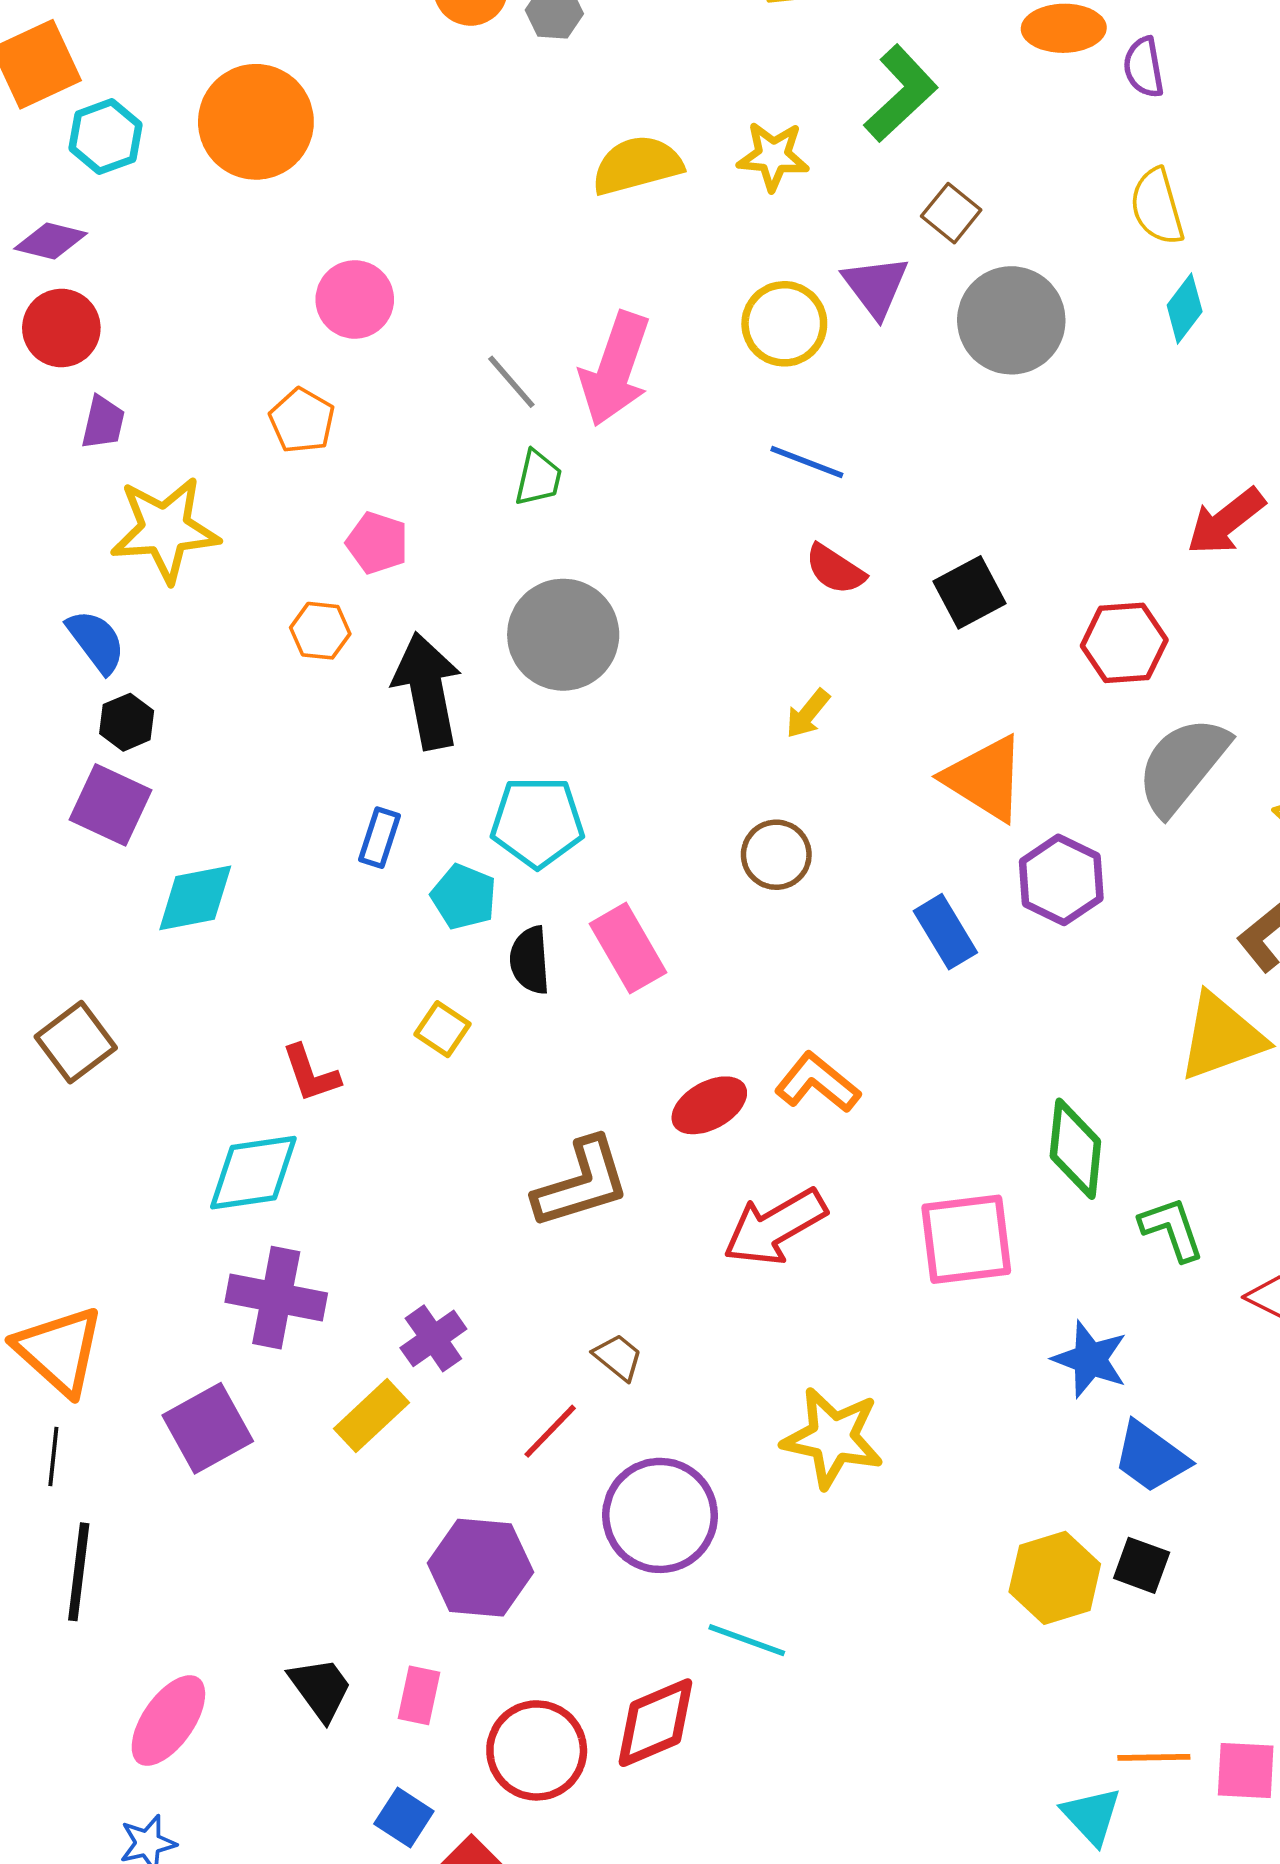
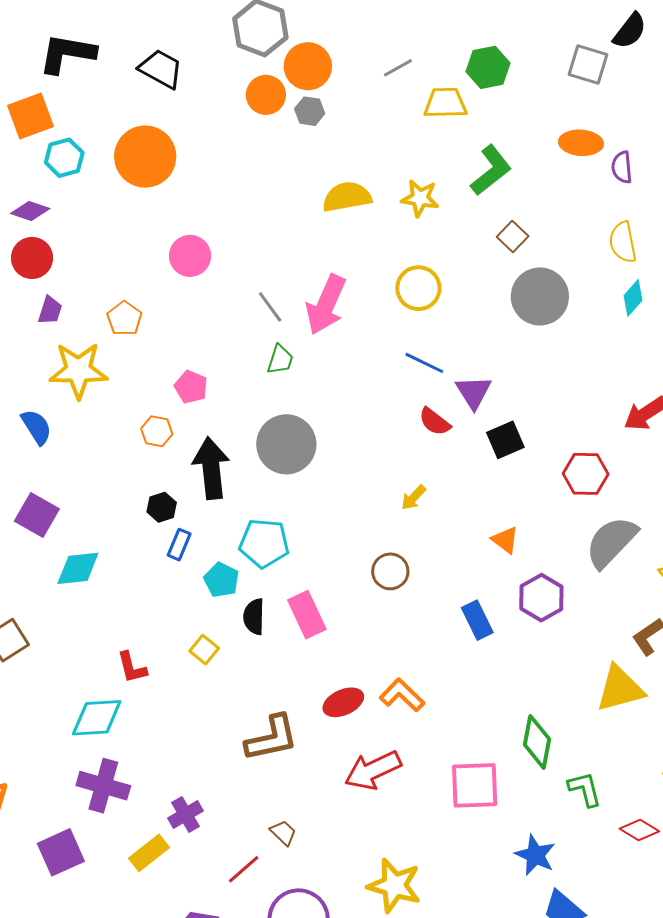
purple triangle: (876, 286) -> (473, 392), moved
orange pentagon: (302, 421) -> (124, 318), moved
black hexagon: (127, 722) -> (162, 507), moved
orange triangle: (985, 778) -> (505, 540), size x0.6

